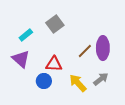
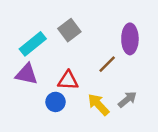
cyan rectangle: (26, 35) -> (33, 44), size x1.5
purple ellipse: (103, 48) -> (130, 39), moved
purple triangle: (21, 59) -> (26, 74), turned -30

